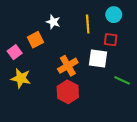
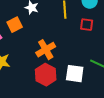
white square: (98, 58) -> (75, 74), moved

